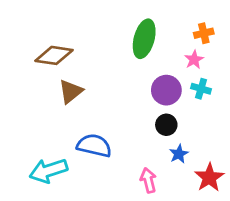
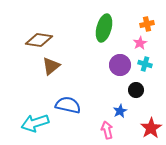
black circle: (166, 125) -> (136, 90), moved
blue star: (179, 154) -> (120, 111), moved

